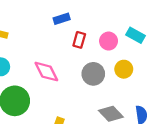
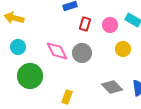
gray circle: (93, 74) -> (82, 53), moved

